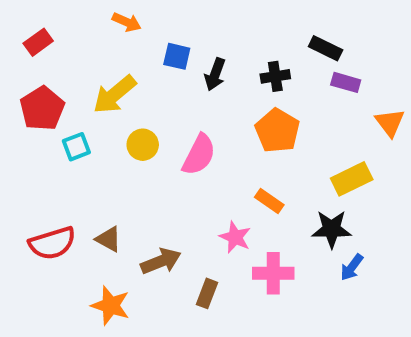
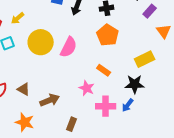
purple rectangle: (346, 82) -> (150, 11), moved, turned -64
yellow arrow: (115, 94) -> (18, 18), moved, size x0.6
yellow circle: (143, 145) -> (41, 42), size x1.6
blue arrow: (352, 267) -> (128, 105), moved
brown rectangle: (207, 293) -> (72, 124), moved

